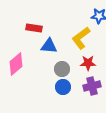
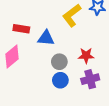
red rectangle: (34, 28) -> (21, 29), moved
yellow L-shape: (81, 38) -> (72, 15), moved

